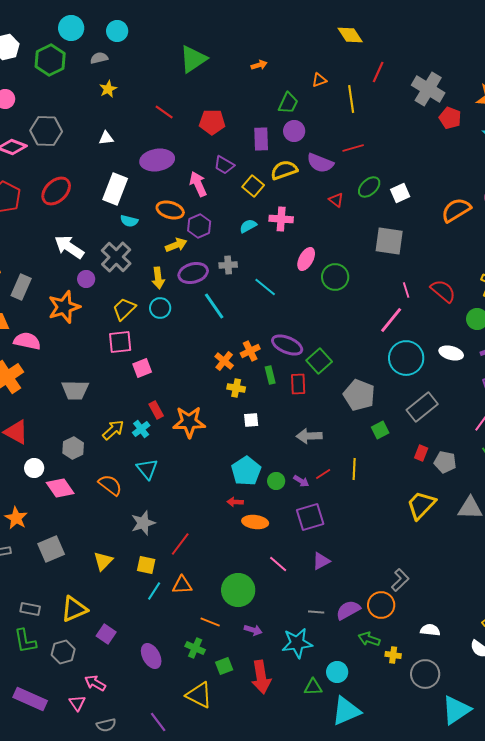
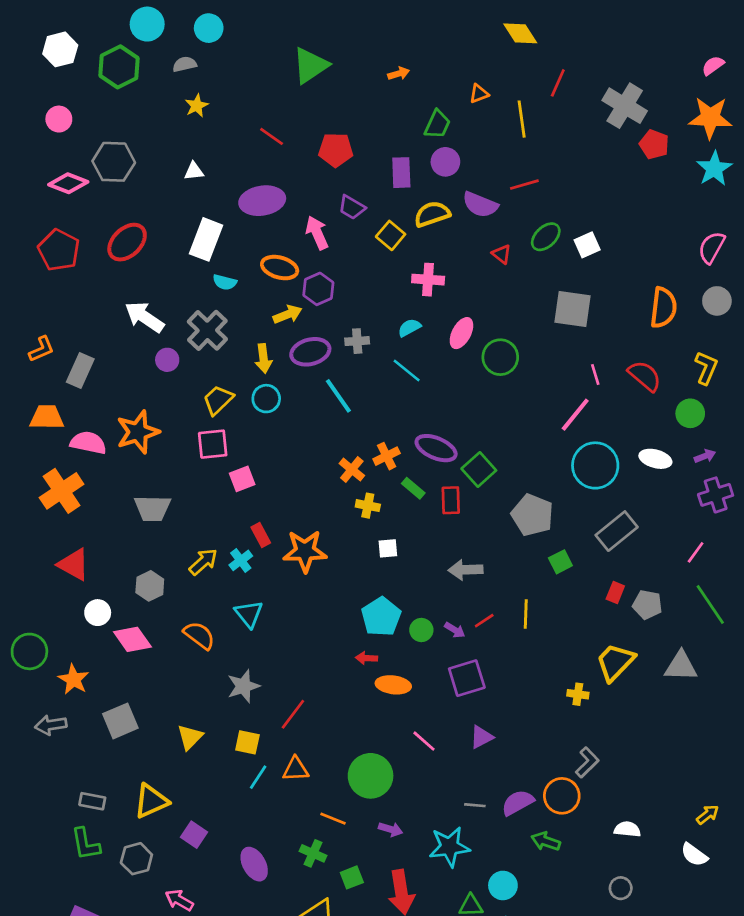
orange semicircle: (456, 210) -> (663, 308), moved, turned 128
cyan semicircle: (248, 226) -> (409, 328), moved
orange star: (64, 307) -> (138, 432), moved
green rectangle: (270, 375) -> (413, 488), turned -36
yellow cross: (393, 655) -> (578, 694), moved
gray circle: (425, 674) -> (621, 888), size x0.6

